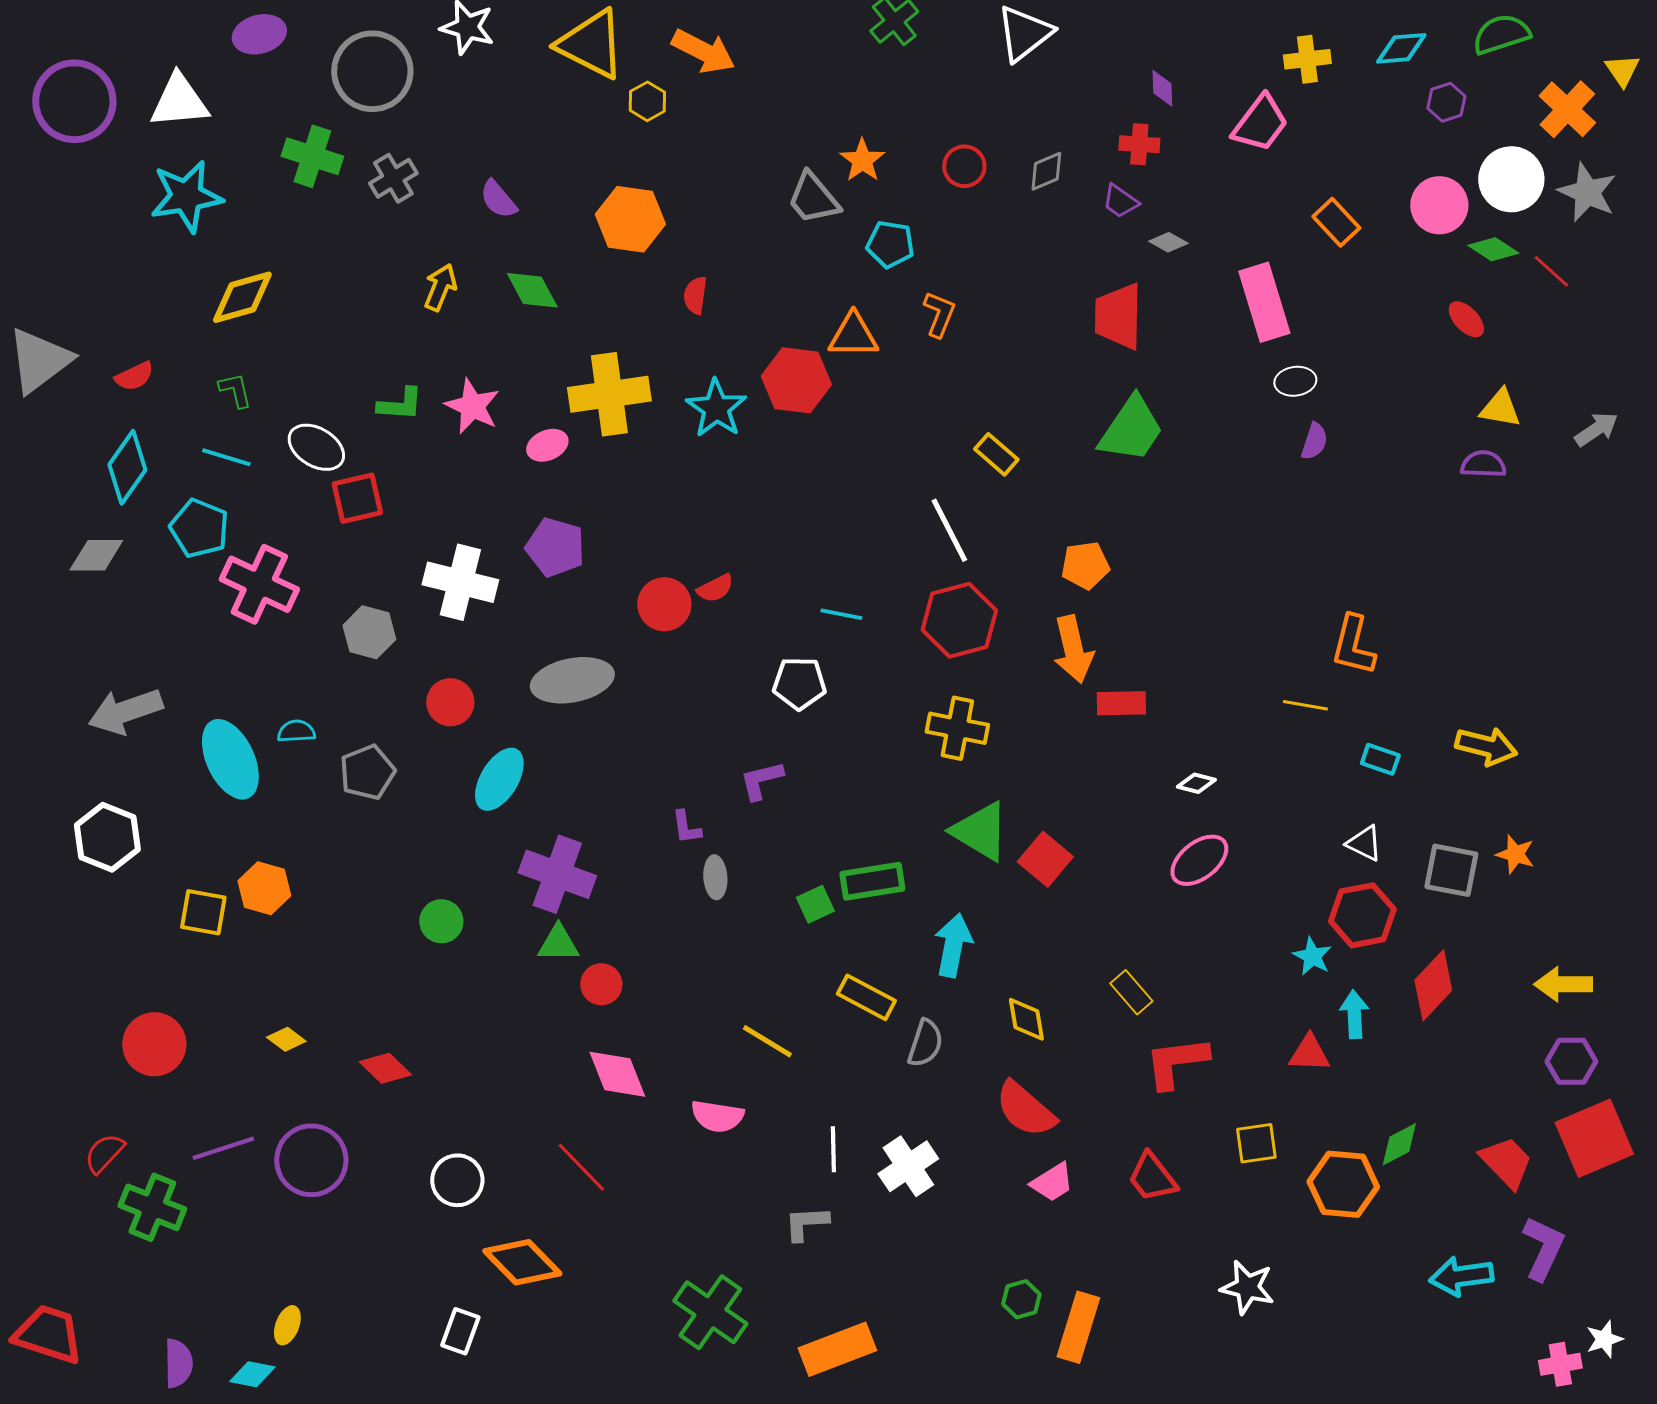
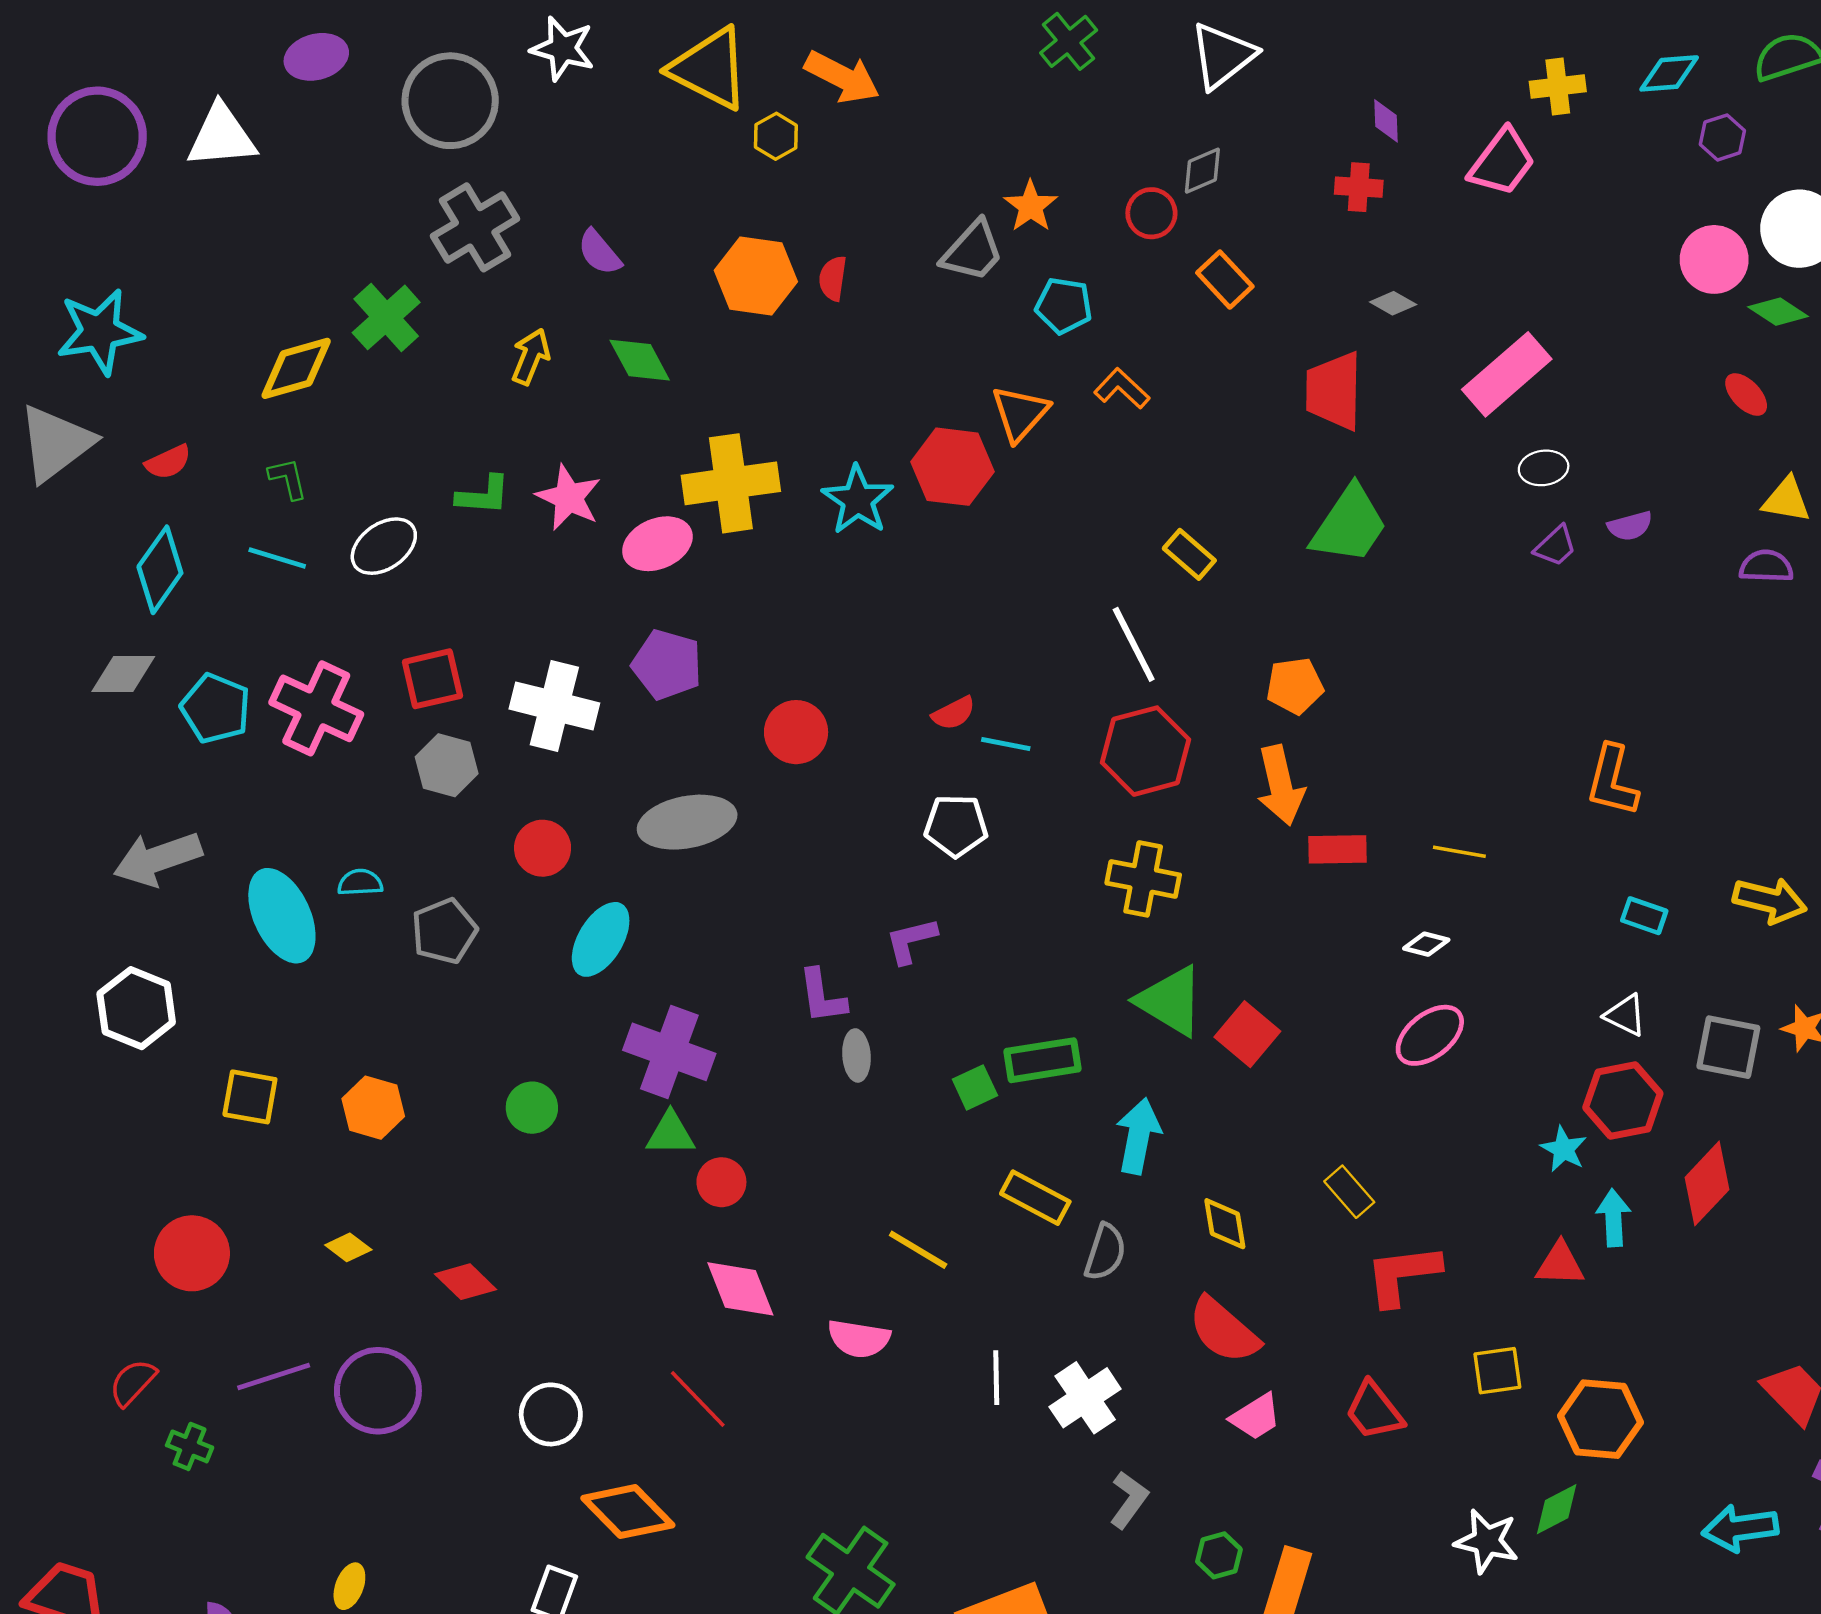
green cross: (312, 156) -> (386, 317), moved, turned 30
gray diamond: (1046, 171) -> (1202, 171), moved
gray cross: (393, 178) -> (475, 227), size x1.5
cyan star: (186, 196) -> (100, 332), moved
gray trapezoid: (813, 198) -> (973, 251), turned -98
purple trapezoid: (1120, 201) -> (1555, 546), moved, turned -78
orange rectangle: (1336, 222) -> (1225, 280), moved
red semicircle: (695, 295) -> (833, 278), moved
pink rectangle: (1264, 302) -> (1507, 374), turned 66
orange L-shape: (939, 314) -> (1122, 389), turned -69
orange triangle: (853, 335) -> (1020, 413), turned -48
purple semicircle: (1314, 441) -> (1630, 526), moved, turned 57
pink ellipse: (547, 445) -> (657, 544), size x1.4
white ellipse: (316, 447) -> (384, 546), turned -66
red square: (357, 498) -> (432, 679), moved
cyan pentagon: (199, 528) -> (216, 708), moved
red semicircle: (715, 588) -> (954, 713), moved
yellow line: (1305, 705) -> (1459, 852), moved
purple L-shape: (686, 827) -> (822, 996), size x1.4
orange hexagon: (264, 888) -> (373, 1108), moved
green diamond: (1399, 1144) -> (1557, 1509), moved
green cross: (152, 1207) -> (190, 1446), size x0.6
gray L-shape: (806, 1223) -> (1129, 1500), moved, turned 129

